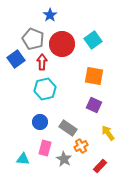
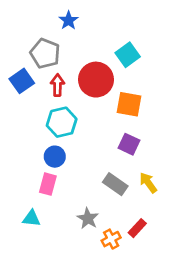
red circle: (62, 44) -> (96, 80), moved
blue circle: (40, 122) -> (55, 157), moved
gray rectangle: (68, 128) -> (115, 184), moved
orange cross: (81, 146) -> (111, 239), moved
pink rectangle: (45, 148) -> (48, 184), moved

